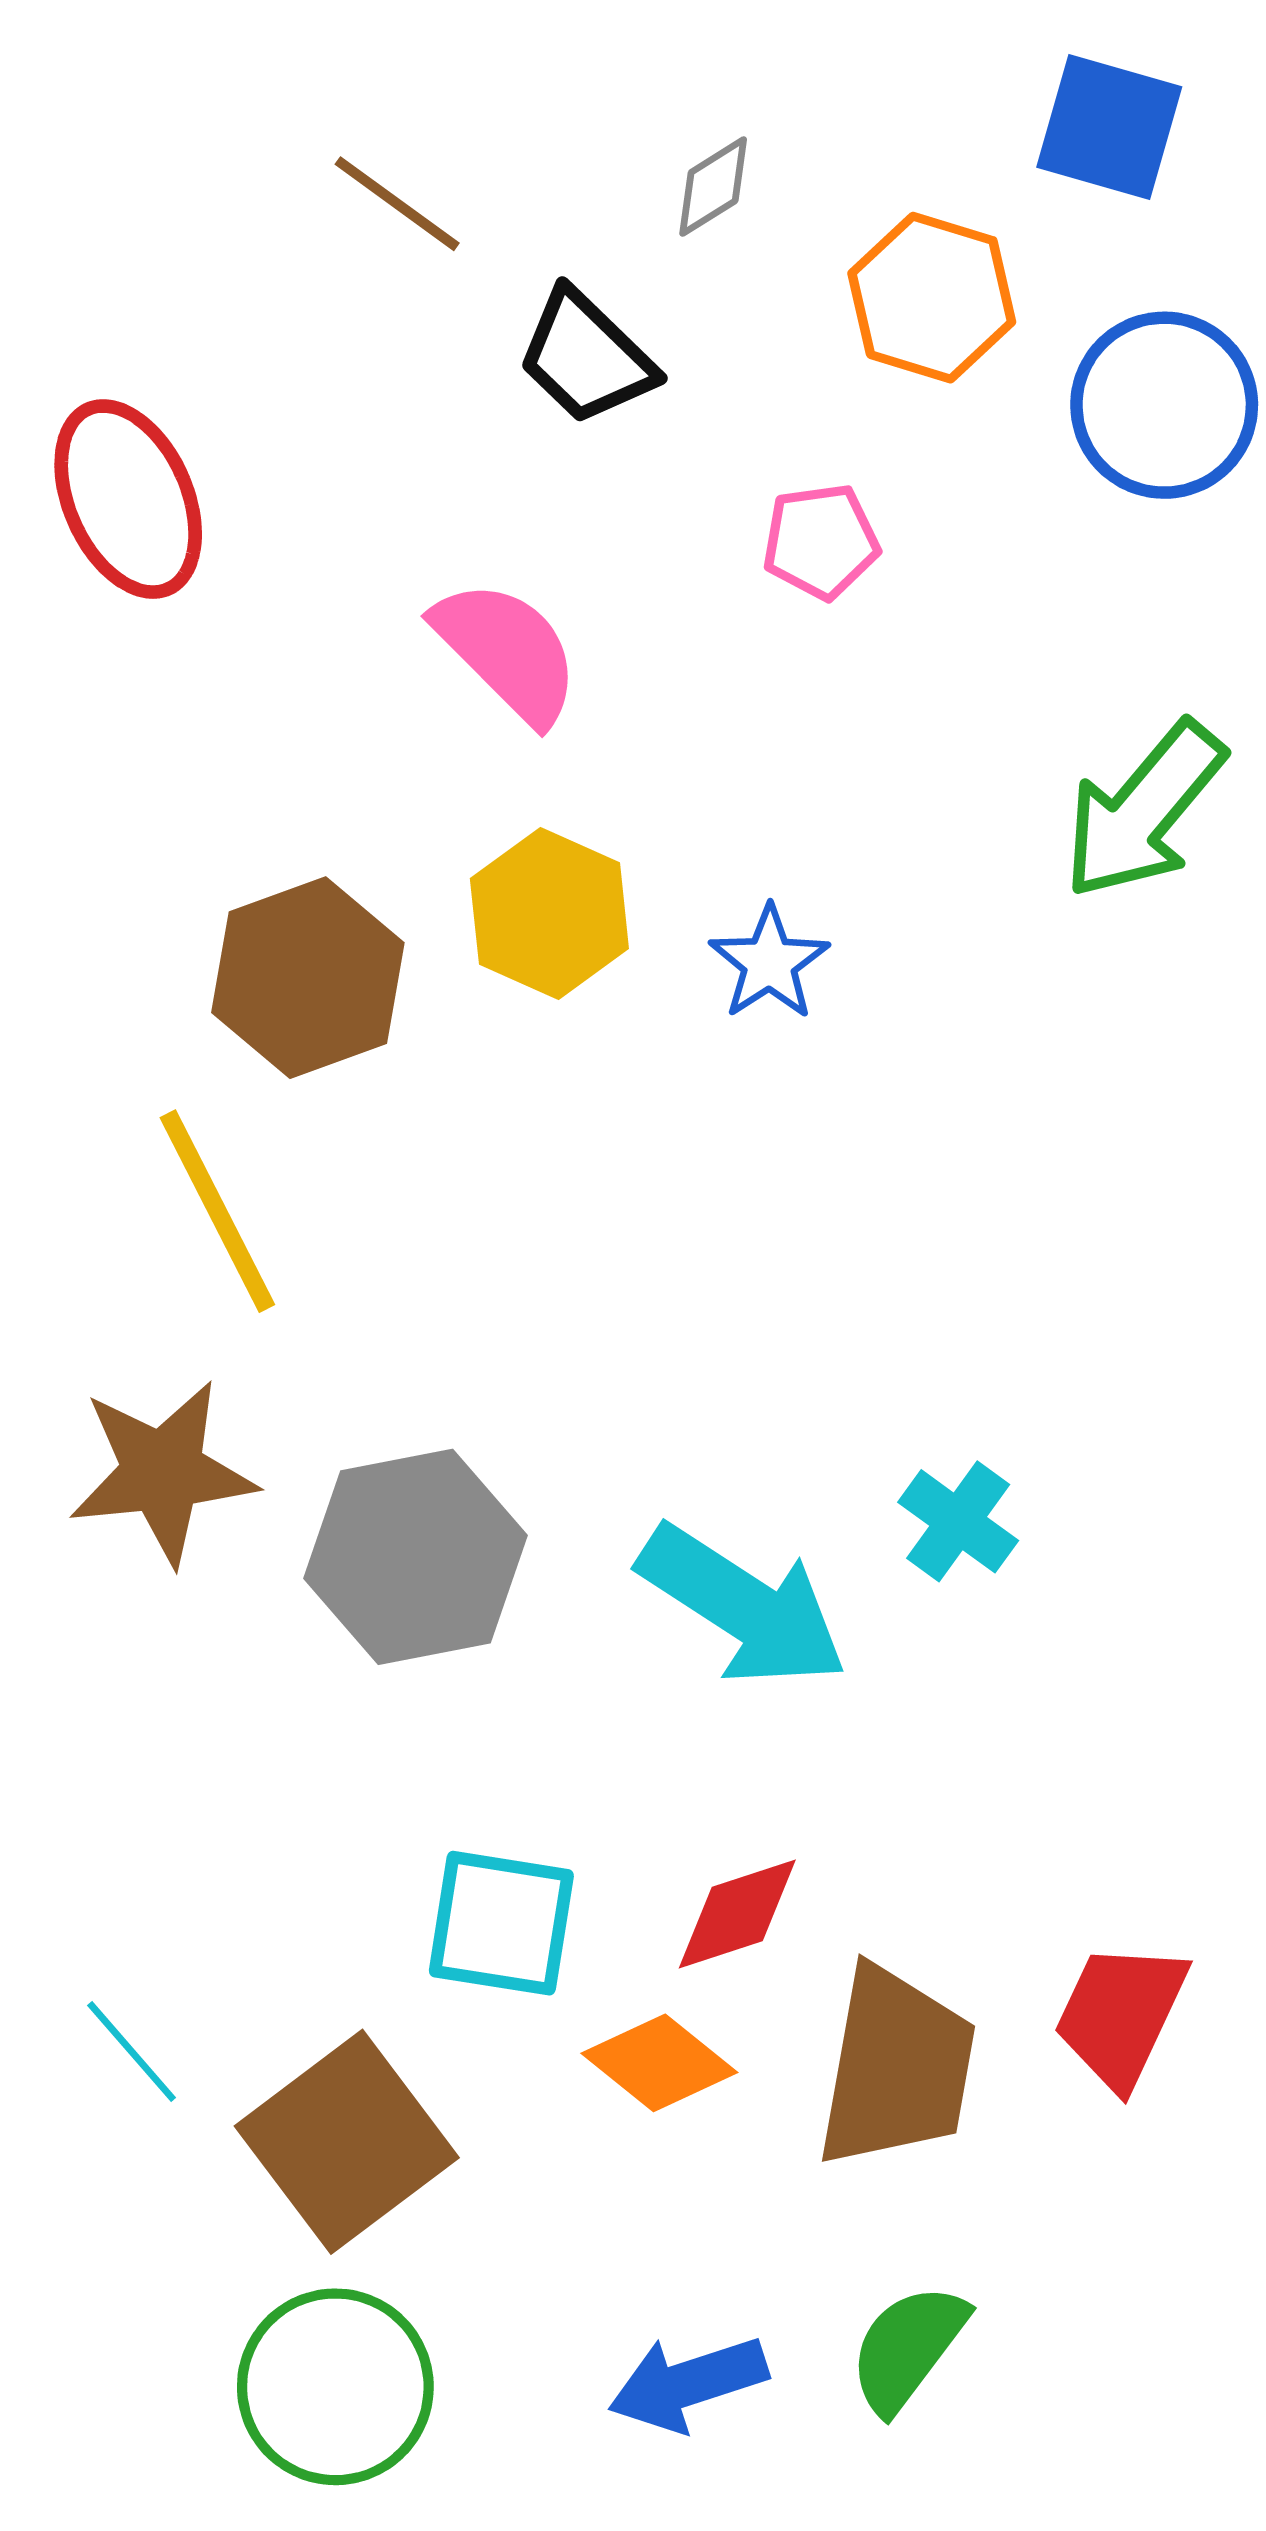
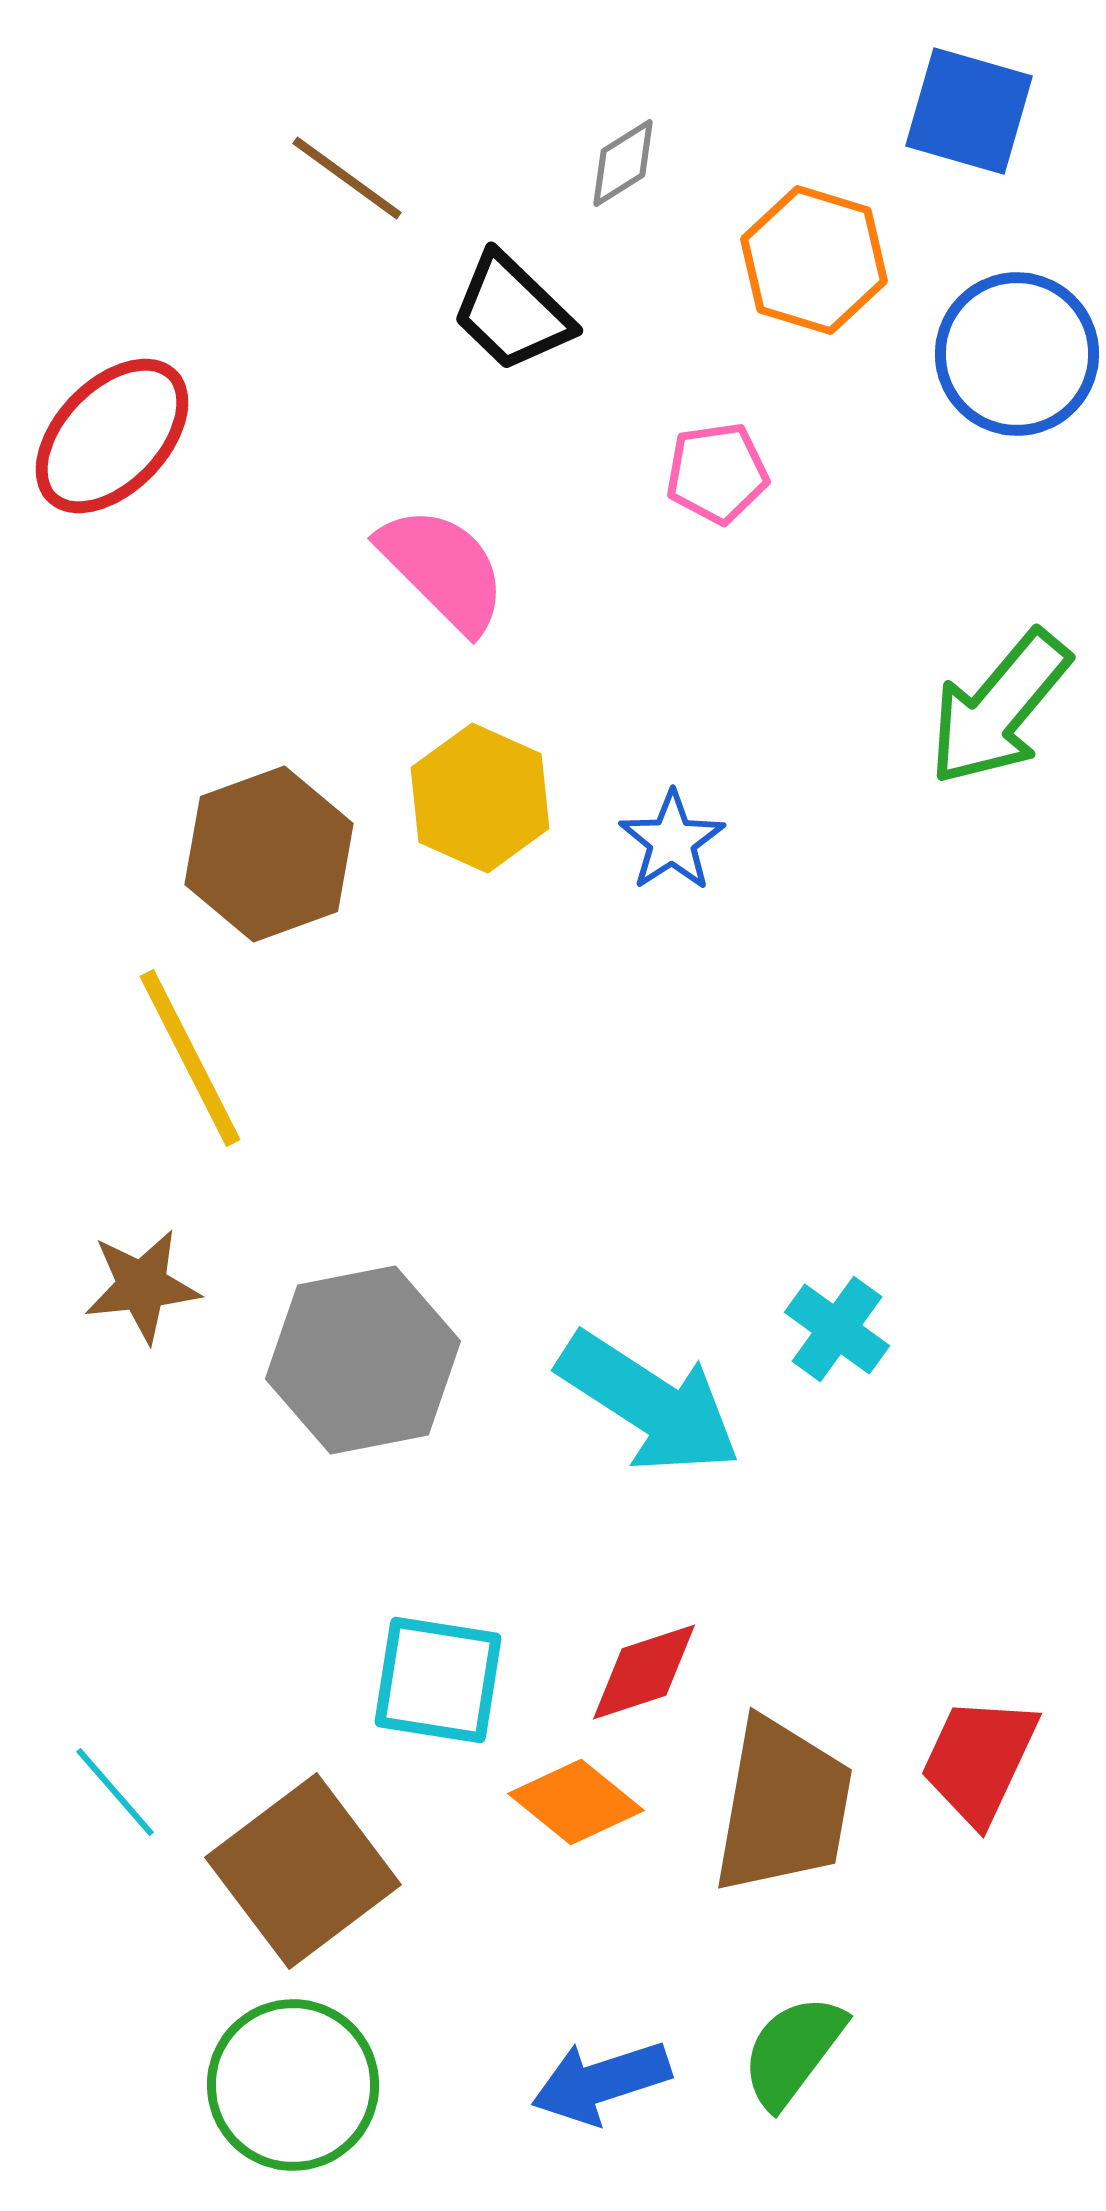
red ellipse: (128, 499) -> (112, 436), turned 68
brown star: (162, 1472) -> (142, 1286), size x0.7

